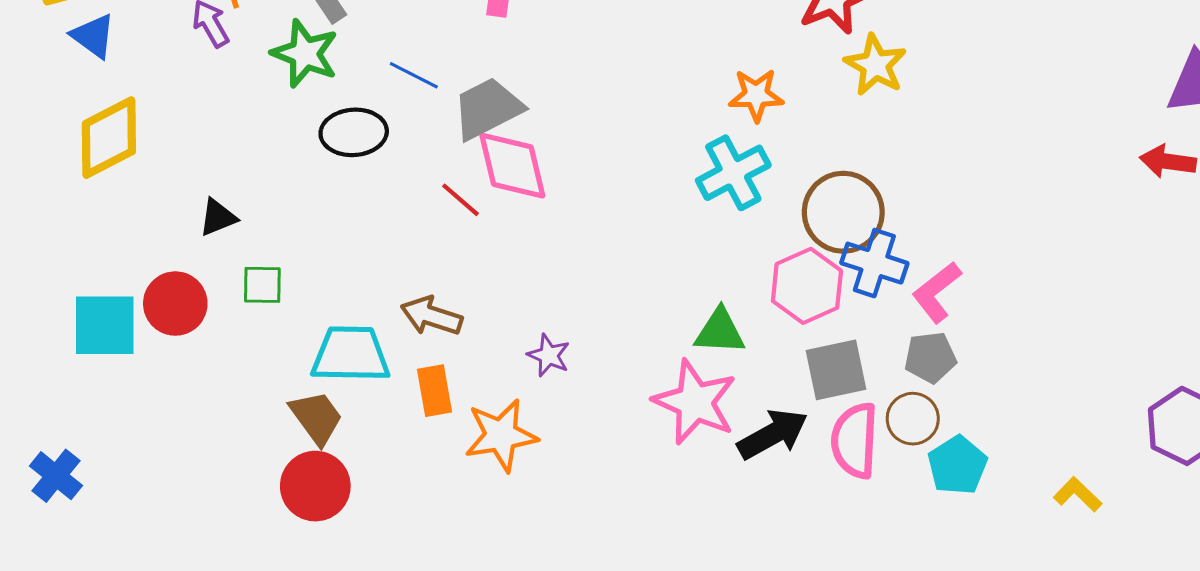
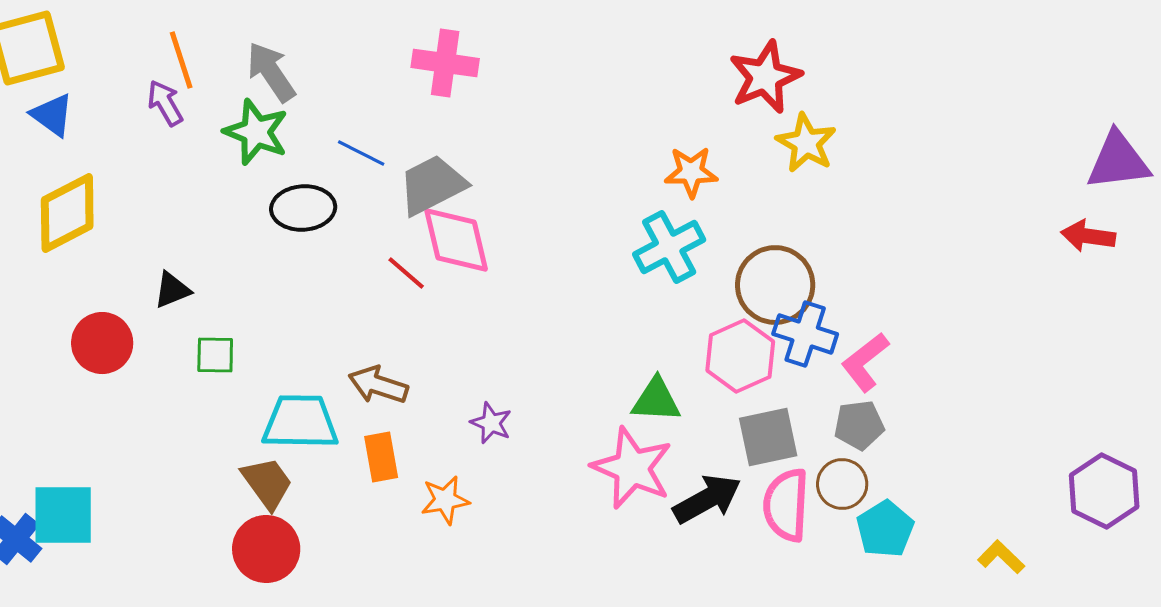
red circle: (175, 304) -> (102, 343), moved
cyan square: (105, 325) -> (63, 515), moved
orange star: (501, 435) -> (445, 500), size x0.7

